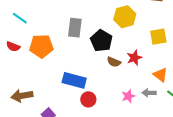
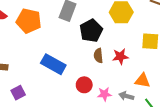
brown semicircle: (114, 62) -> (98, 56), turned 48
orange triangle: (160, 75) -> (142, 81), turned -42
red circle: (88, 99) -> (84, 85), moved

